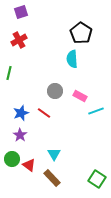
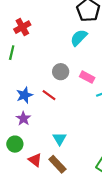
red cross: (19, 40) -> (22, 27), moved
cyan semicircle: (72, 59) -> (79, 38), turned 48
red triangle: (29, 165) -> (35, 160), moved

